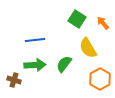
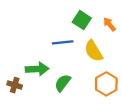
blue line: (35, 40) -> (63, 42), moved
green semicircle: (64, 64) -> (63, 83), moved

